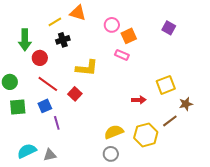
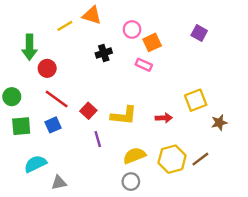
black cross: (63, 40) -> (104, 53), moved
yellow L-shape: (87, 68) -> (124, 116), moved
brown line: (170, 121) -> (200, 159), moved
purple line: (57, 123) -> (98, 139), moved
cyan semicircle: (27, 151) -> (35, 164), moved

